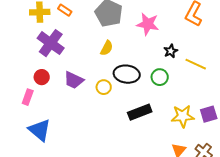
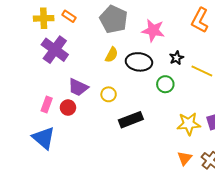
black ellipse: (127, 74) -> (139, 62), moved
red circle: (42, 77) -> (68, 108), moved
pink rectangle: (28, 97) -> (47, 104), moved
black rectangle: (140, 112) -> (131, 120), moved

